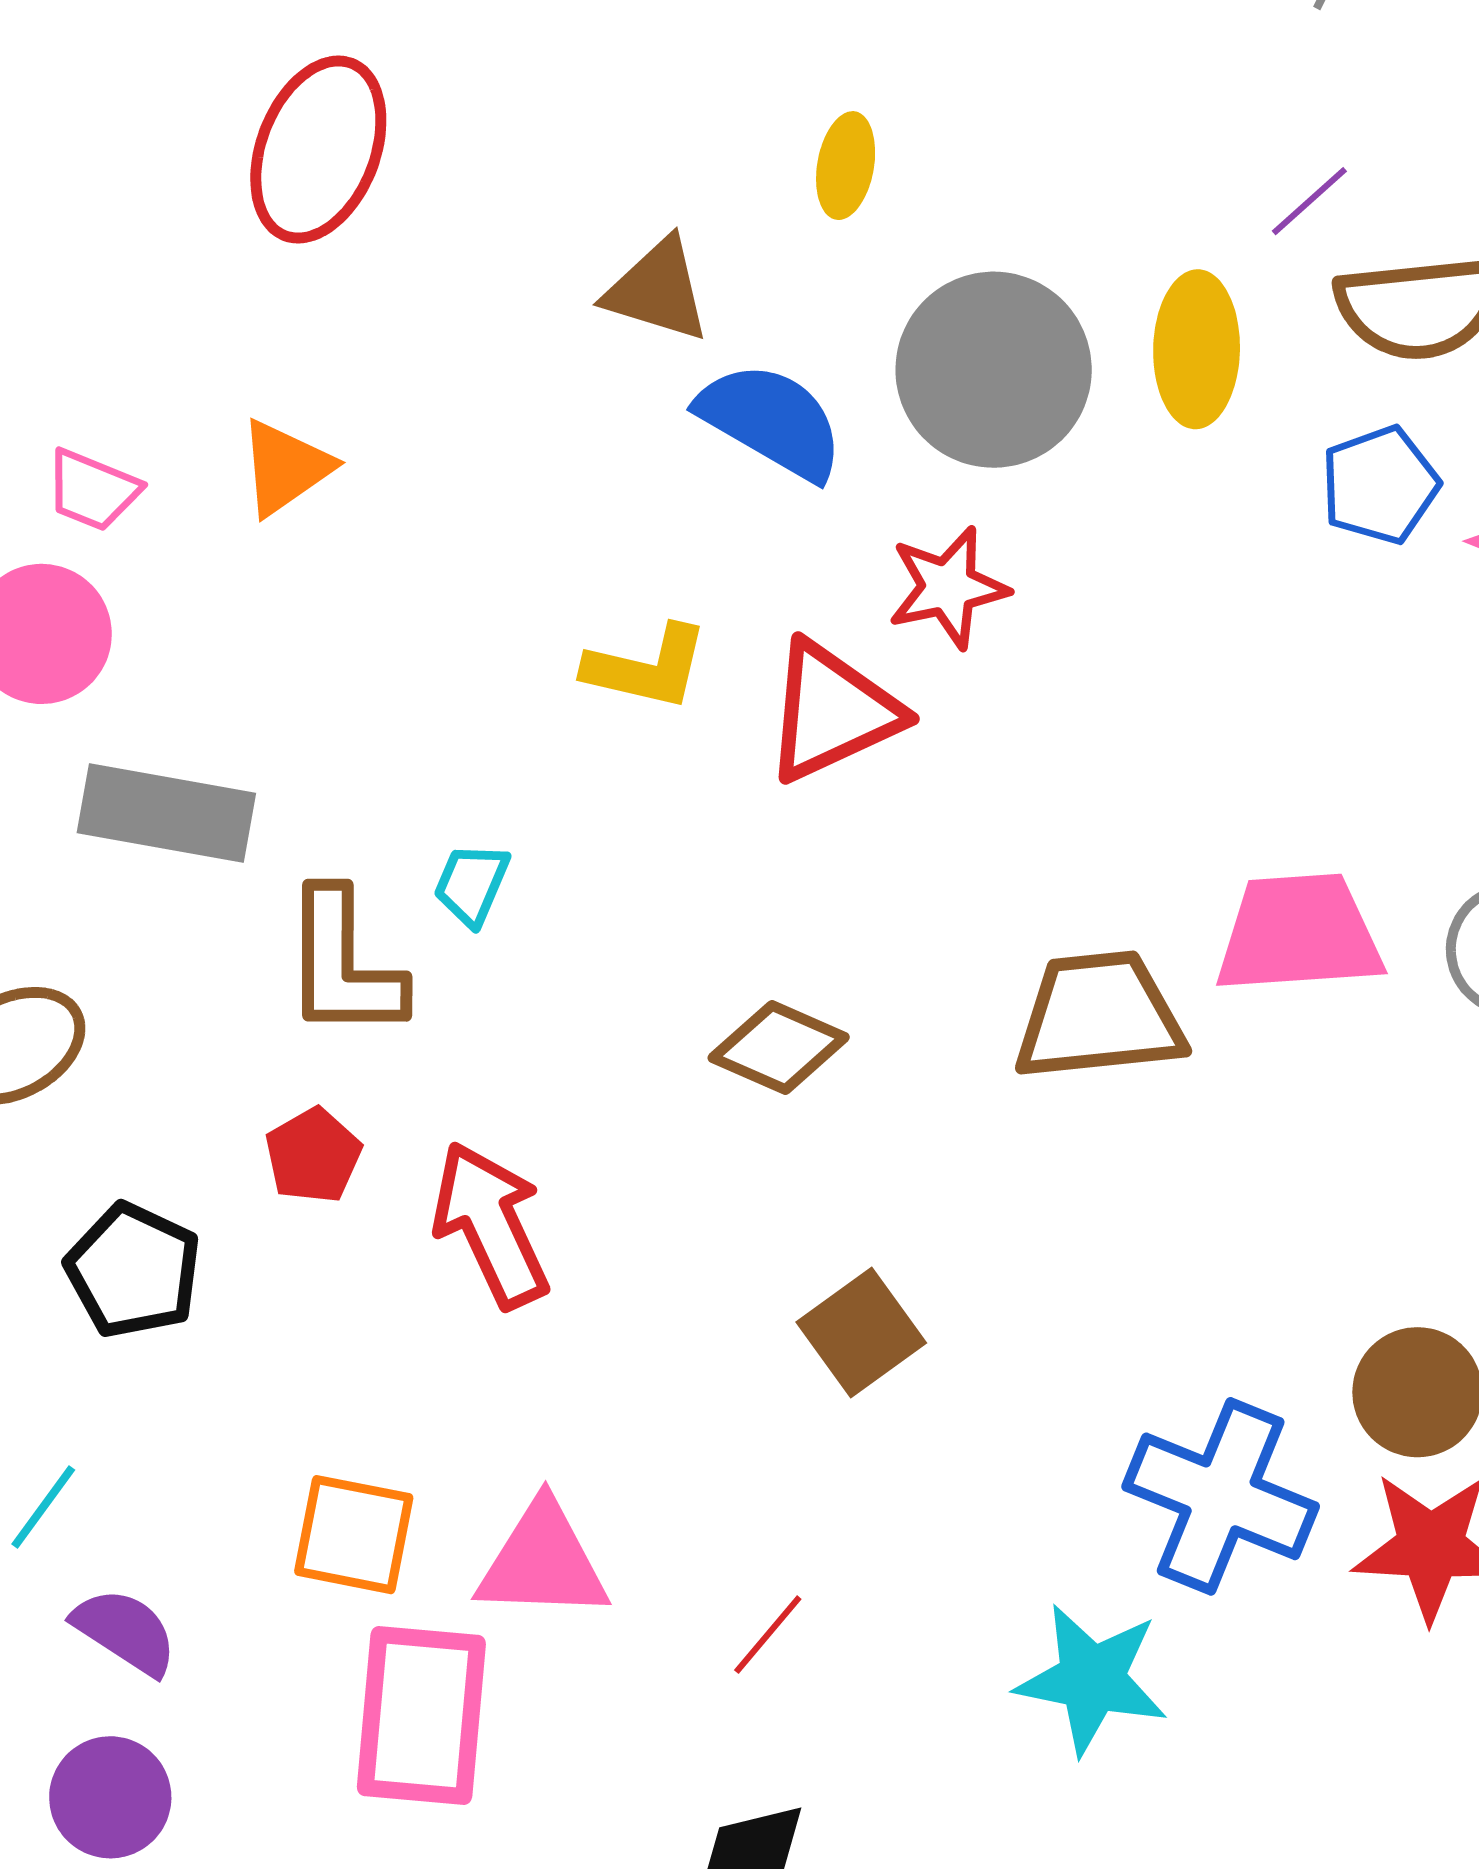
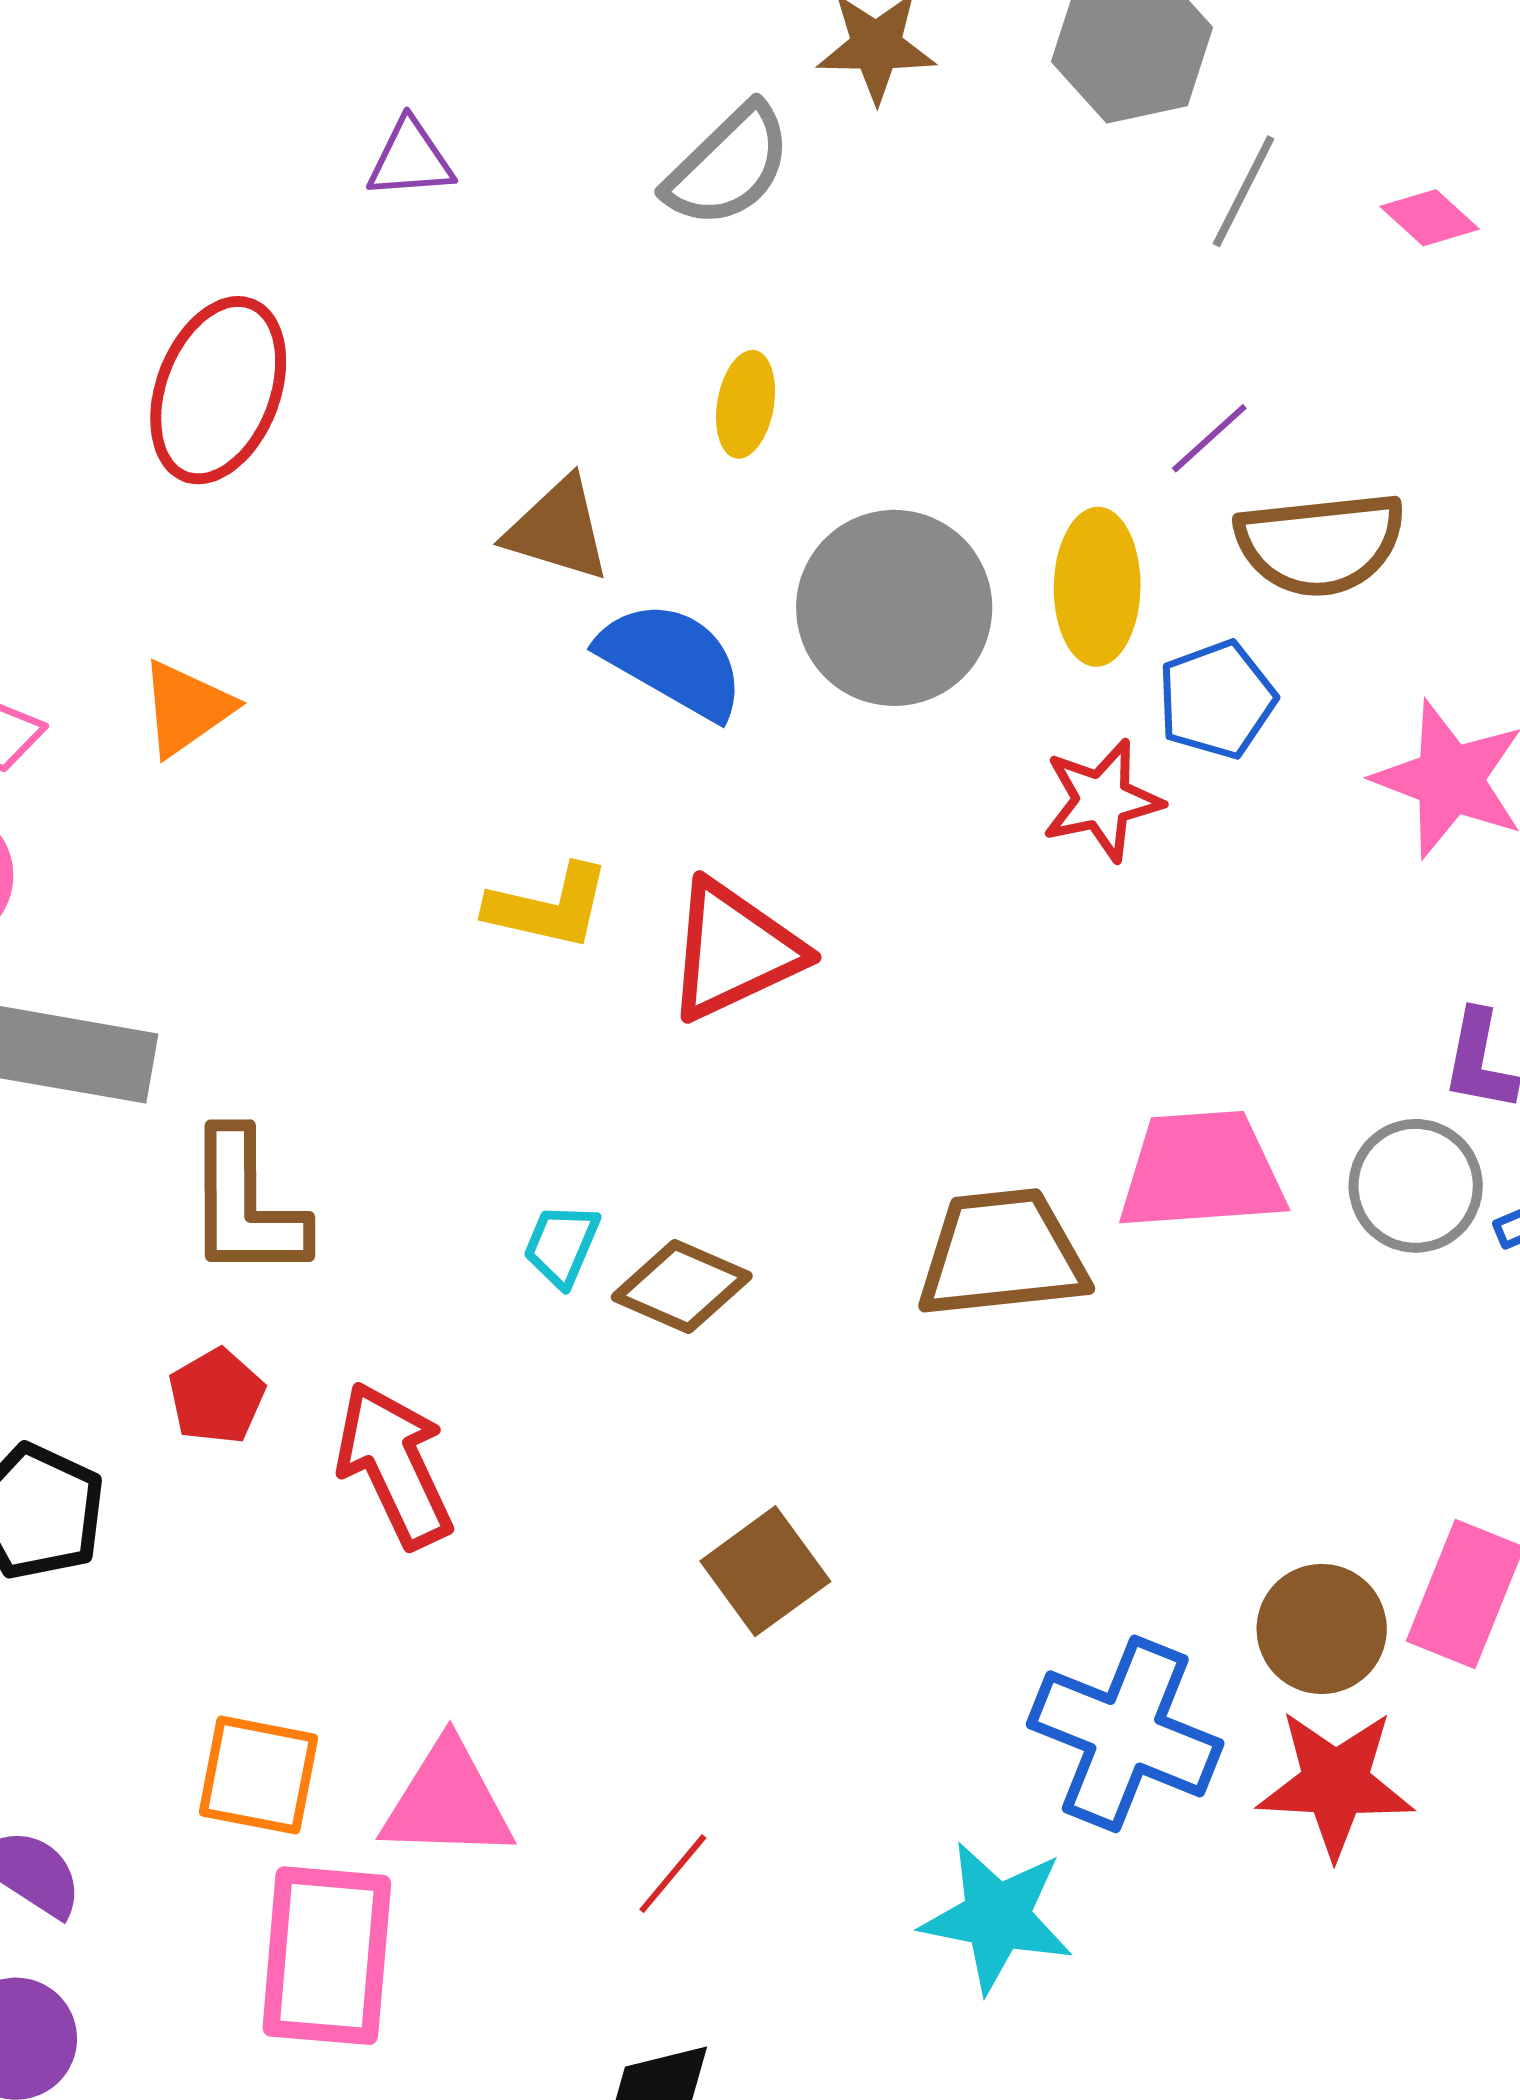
blue pentagon: (1380, 485) -> (1217, 700), moved
red star: (948, 587) -> (1102, 800), moved
cyan trapezoid: (472, 884) -> (562, 1245), moved

